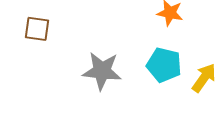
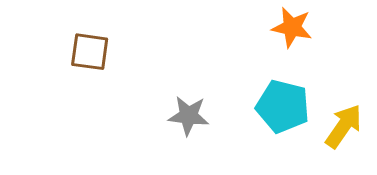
gray star: (102, 71) -> (189, 116), size x0.7

